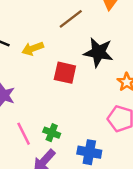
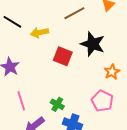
green cross: (52, 133) -> (57, 104), moved

